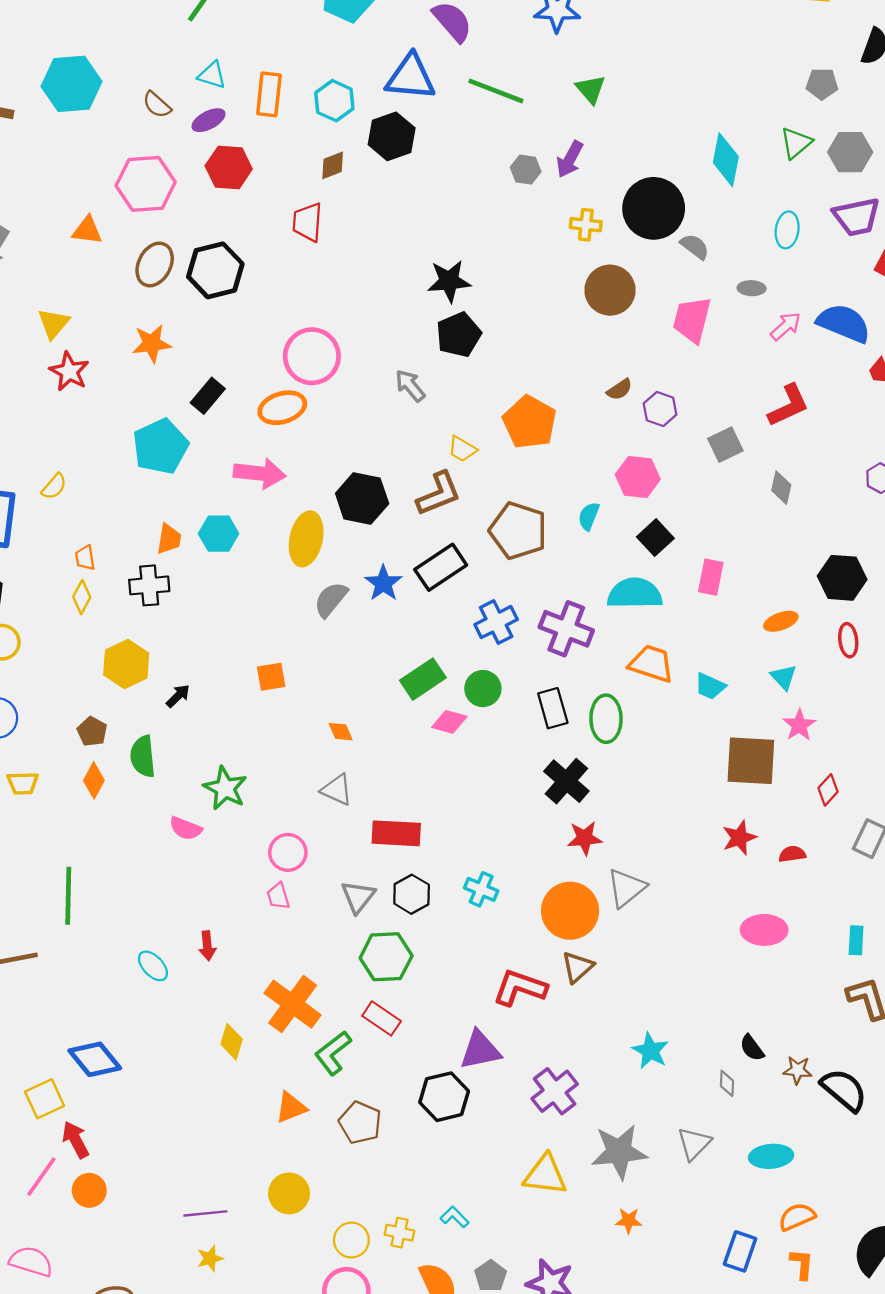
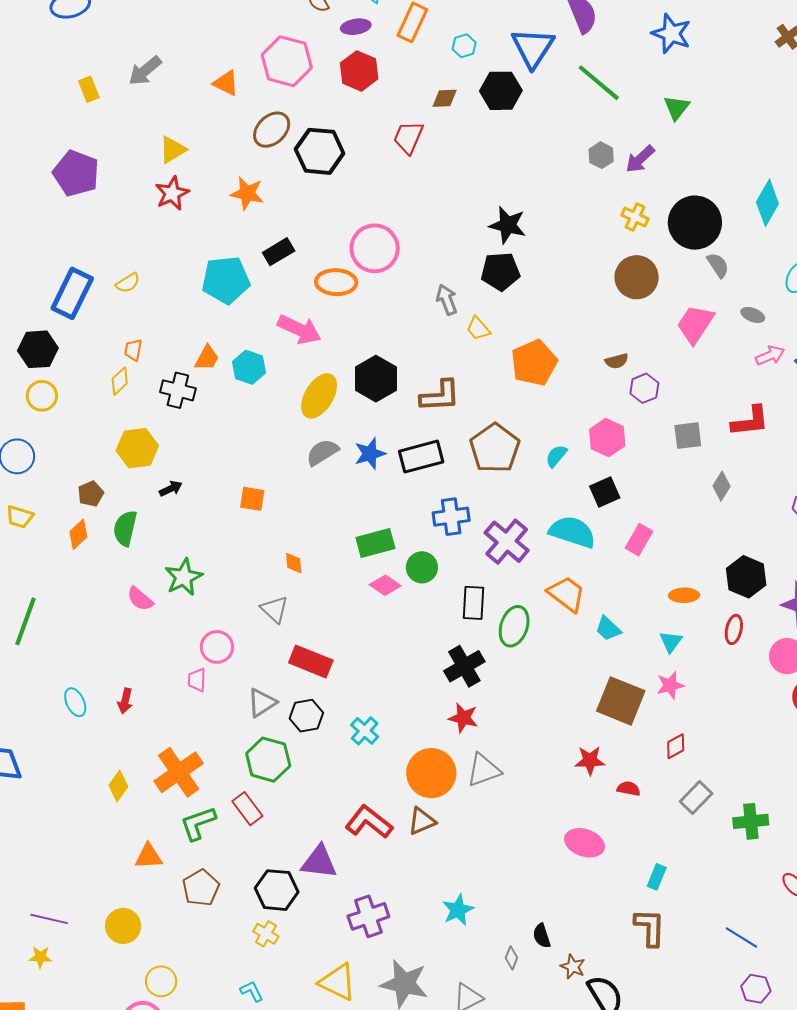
blue triangle: (411, 77) -> (533, 48), turned 39
cyan hexagon: (334, 101) -> (464, 46), size x0.7
yellow trapezoid: (462, 449) -> (478, 329), moved
yellow cross: (399, 1233) -> (266, 934), moved

